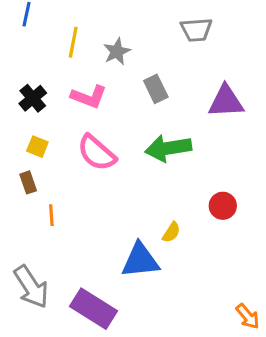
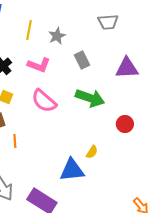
green arrow: (168, 148) -> (90, 98), turned -152
red circle: (223, 206) -> (125, 124), moved

